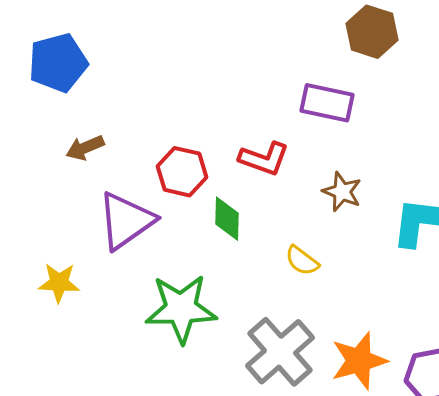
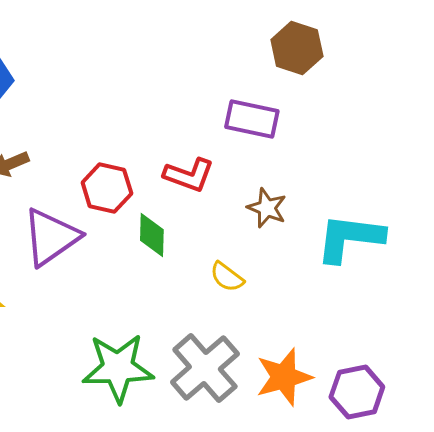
green star: (181, 309) -> (118, 368), moved

